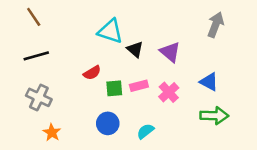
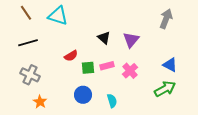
cyan triangle: (110, 31) -> (58, 16), moved
purple triangle: (170, 52) -> (131, 40), turned 30
blue triangle: (209, 82) -> (170, 65), moved
green arrow: (214, 116) -> (165, 89), turned -30
cyan semicircle: (145, 131) -> (112, 101), turned 112

